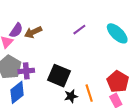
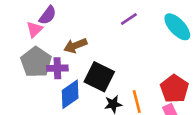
brown arrow: (33, 32) -> (75, 46), moved
blue diamond: (17, 92) -> (70, 94), moved

